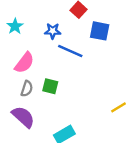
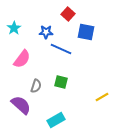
green square: (50, 86) -> (61, 82), moved
gray semicircle: (27, 89) -> (36, 86), moved

